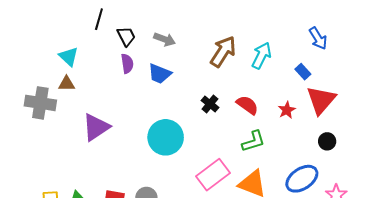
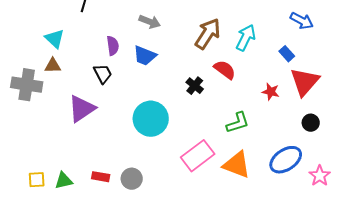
black trapezoid: (126, 36) -> (103, 74), moved
blue arrow: (318, 38) -> (302, 21), turned -30
red semicircle: (247, 105) -> (225, 70), moved
red star: (287, 110) -> (271, 92), turned -30

